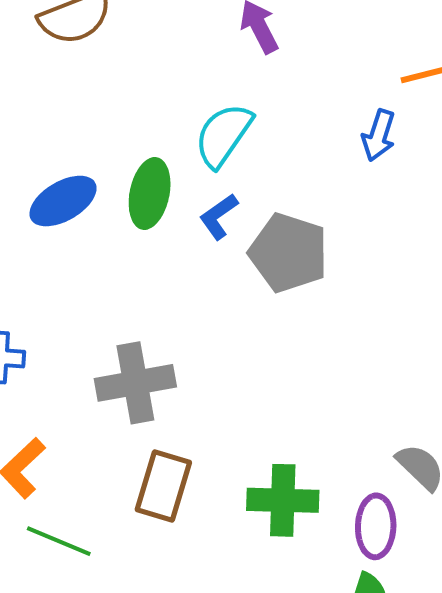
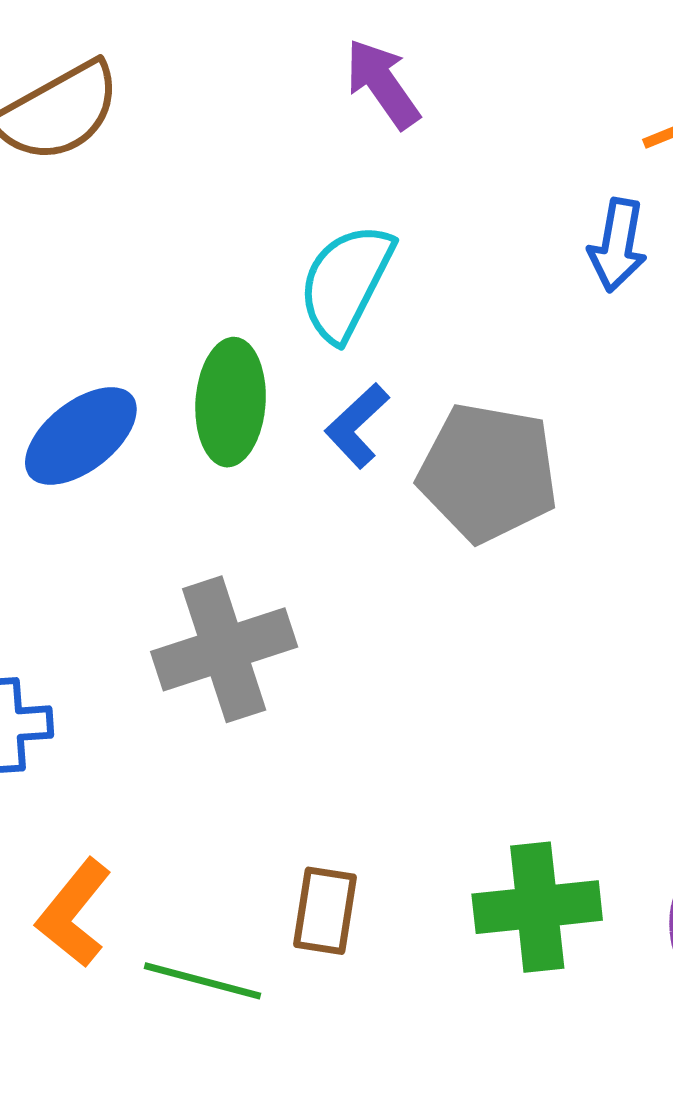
gray cross: (135, 383) -> (224, 649), moved
brown rectangle: (163, 486) -> (325, 911), size x0.7
green line: (59, 541) -> (202, 981), moved

